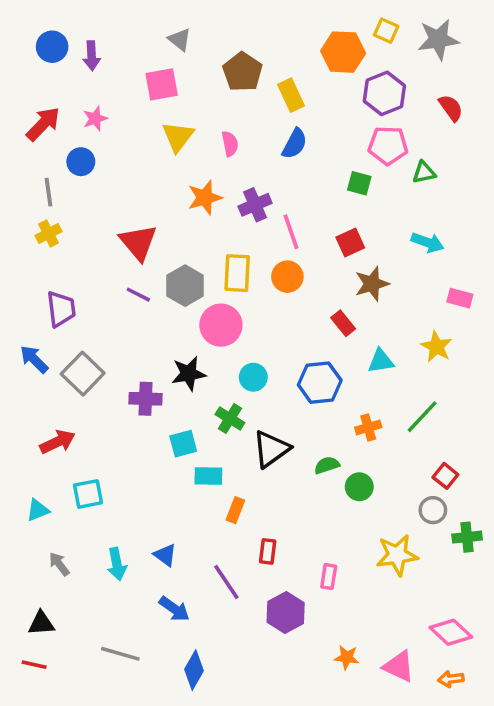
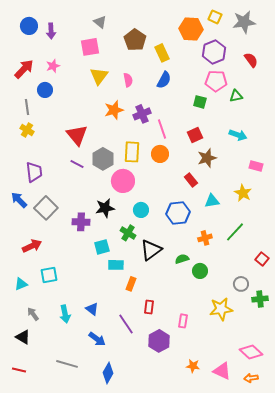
yellow cross: (49, 233) -> (27, 130), turned -32
red square: (445, 476) -> (262, 259), moved
black triangle: (41, 623) -> (23, 337), moved, turned 35

